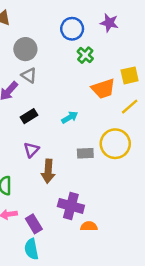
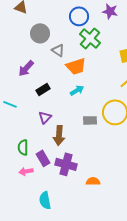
green cross: (85, 55) -> (90, 38), size x1.5
gray triangle: (29, 75) -> (58, 50), moved
orange trapezoid: (103, 89) -> (76, 66), moved
purple cross: (71, 206) -> (66, 164), moved
purple rectangle: (34, 224) -> (43, 158), moved

